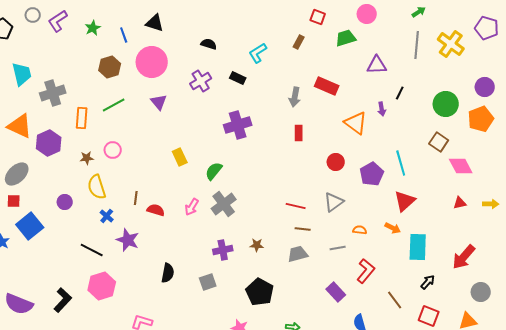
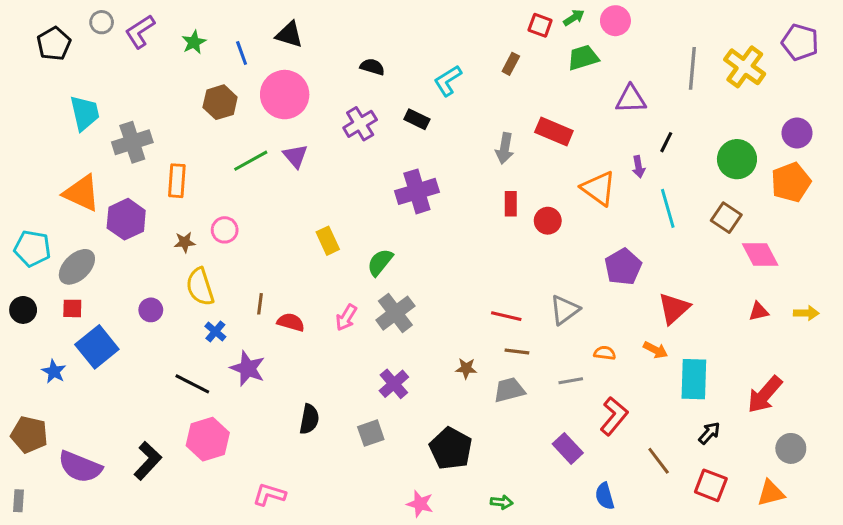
green arrow: (419, 12) -> (574, 18), moved
green line: (114, 105) -> (251, 161), moved
red circle: (336, 162) -> (548, 221), moved
cyan line: (401, 163) -> (668, 208), moved
brown star: (257, 245) -> (466, 368), moved
purple cross: (223, 250) -> (394, 384), turned -30

